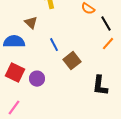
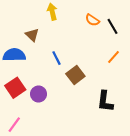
black line: (106, 24) -> (112, 26), moved
red square: (15, 73) -> (15, 88), turned 30

